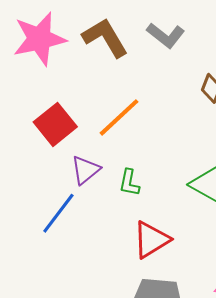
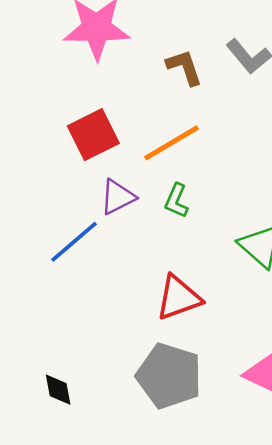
brown L-shape: (105, 38) -> (184, 67), moved, size x0.7
green L-shape: (129, 183) -> (176, 201), moved

